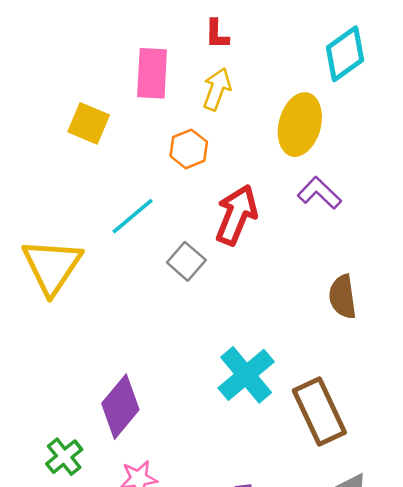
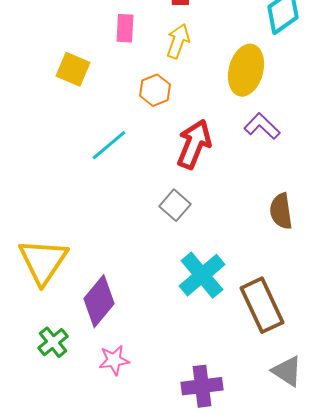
pink rectangle: (152, 73) -> (125, 28), size x0.7
gray square: (186, 261) -> (175, 205), moved
yellow triangle: (52, 266) -> (43, 261), moved

